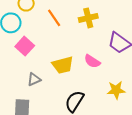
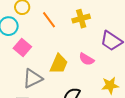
yellow trapezoid: (63, 65) -> (59, 64), turned -50
gray triangle: (34, 79) -> (33, 78), size x1.5

